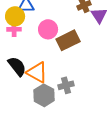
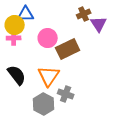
orange triangle: (37, 72) -> (49, 76), moved, turned 35
gray cross: (66, 85) -> (66, 94), turned 35

